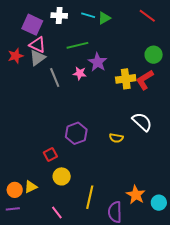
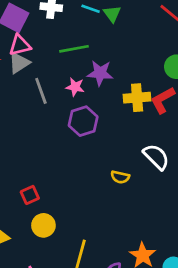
green triangle: (104, 18) -> (112, 14), turned -40
pink triangle: (37, 45) -> (20, 45), turned -42
purple star: (98, 62) -> (100, 73), turned -30
purple hexagon: (76, 133) -> (83, 121), moved

